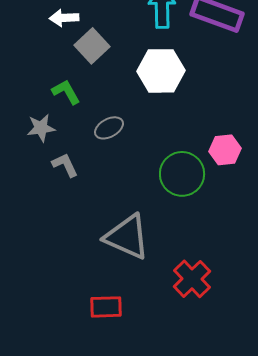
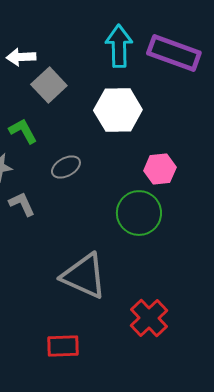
pink hexagon: (225, 150) -> (160, 169), moved

